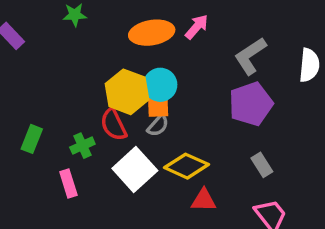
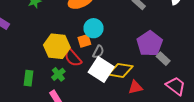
yellow hexagon: (127, 92) -> (57, 46), moved
purple pentagon: (251, 104) -> (150, 44), moved
orange square: (158, 107) -> (84, 41), moved
white square: (135, 170) -> (101, 70), moved

